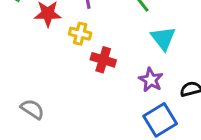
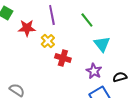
yellow cross: (80, 34) -> (48, 41), turned 32

